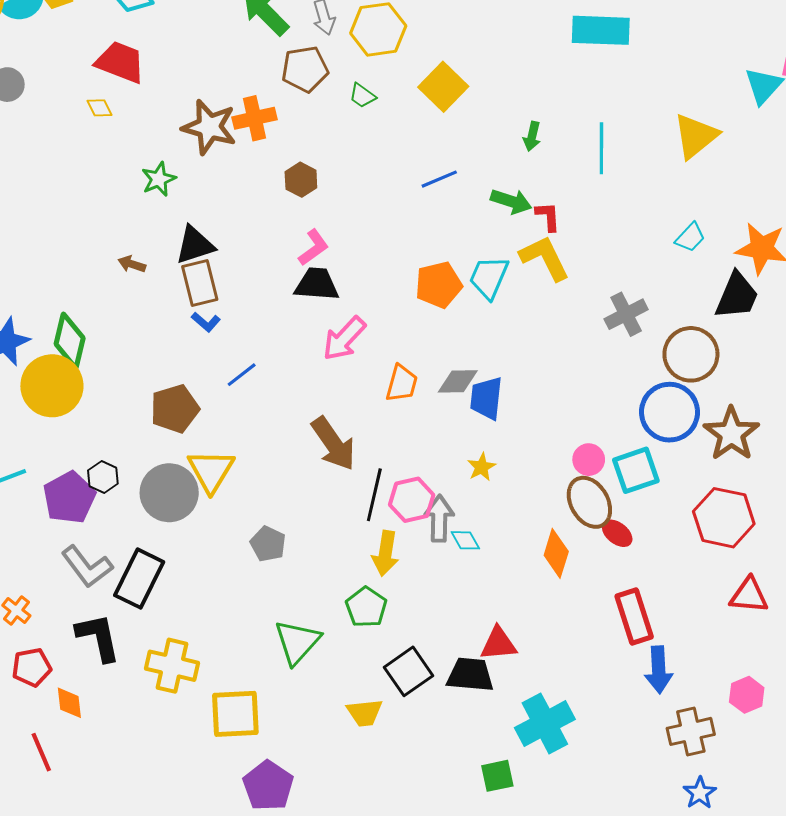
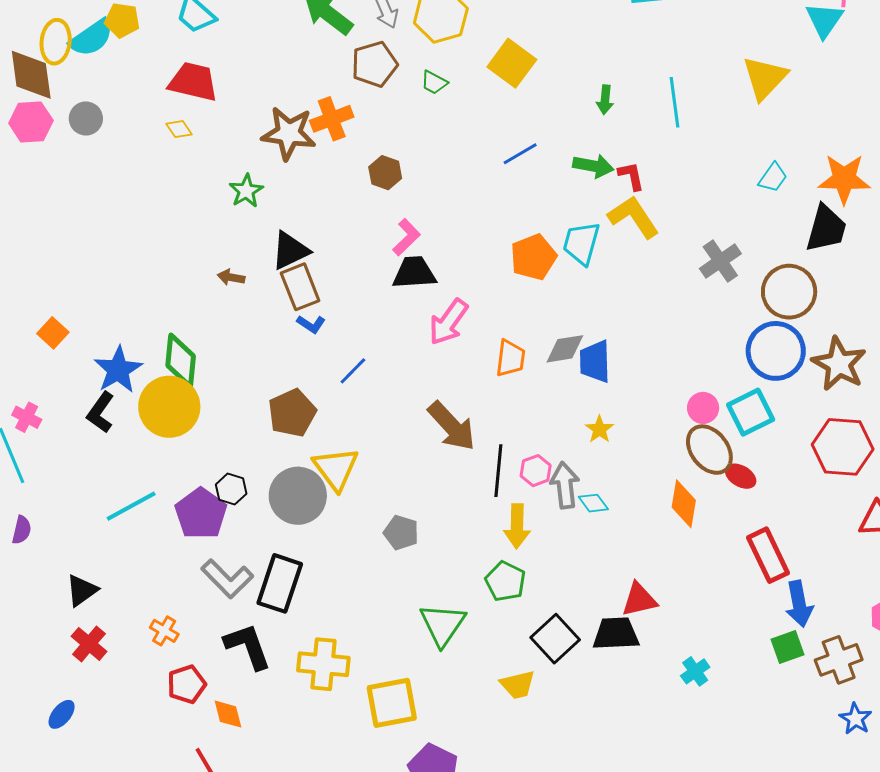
pink hexagon: (412, 500) -> (536, 471), size x0.7
cyan cross: (545, 724) -> (695, 671), size x0.5
green square: (497, 776) -> (788, 647), moved

